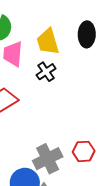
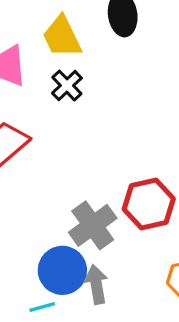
red hexagon: (84, 151) -> (149, 204), size x1.4

